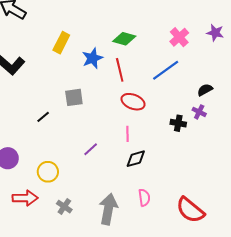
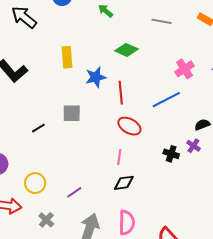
green diamond: (124, 39) -> (126, 50), moved
yellow rectangle: (61, 43) -> (67, 57), turned -40
purple line: (91, 149) -> (74, 192), moved
pink semicircle: (144, 198) -> (127, 223), size x1.4

